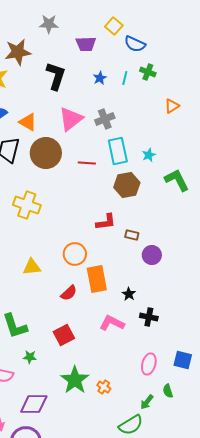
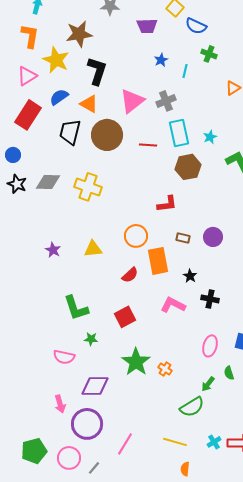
black L-shape: (56, 76) -> (97, 71), moved
cyan line: (125, 78) -> (185, 71), moved
brown rectangle: (132, 235) -> (183, 238), moved

